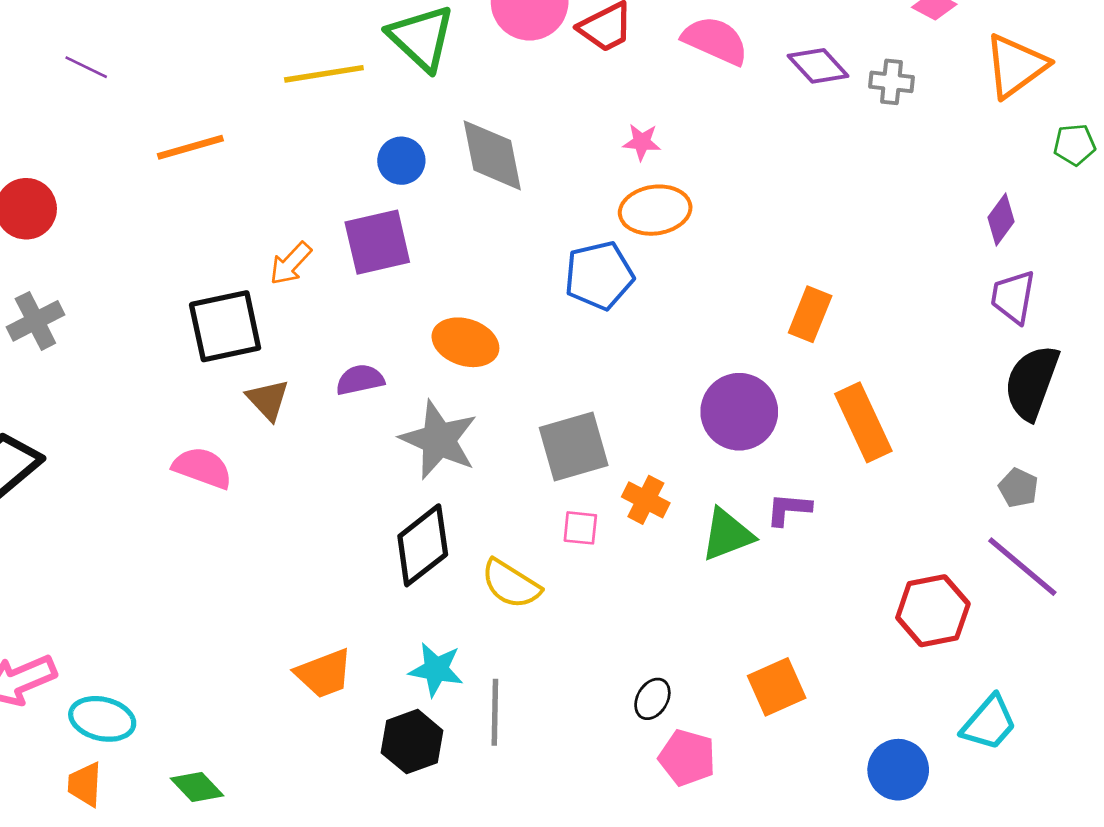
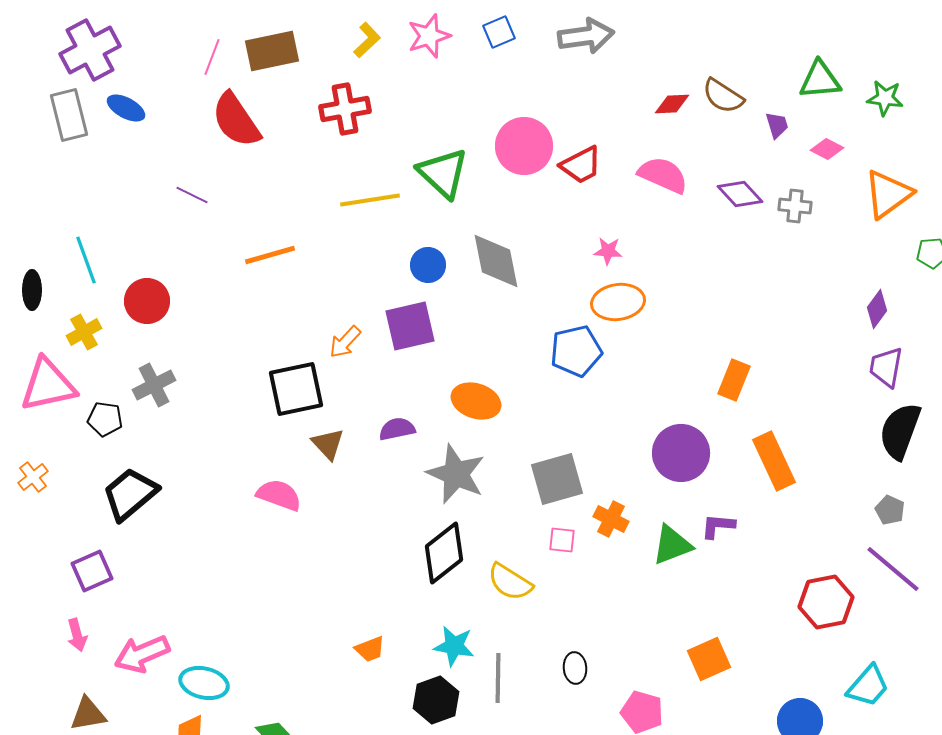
orange trapezoid: (324, 673) -> (370, 649), size x0.7
black ellipse: (652, 699) -> (575, 668), moved, turned -36

